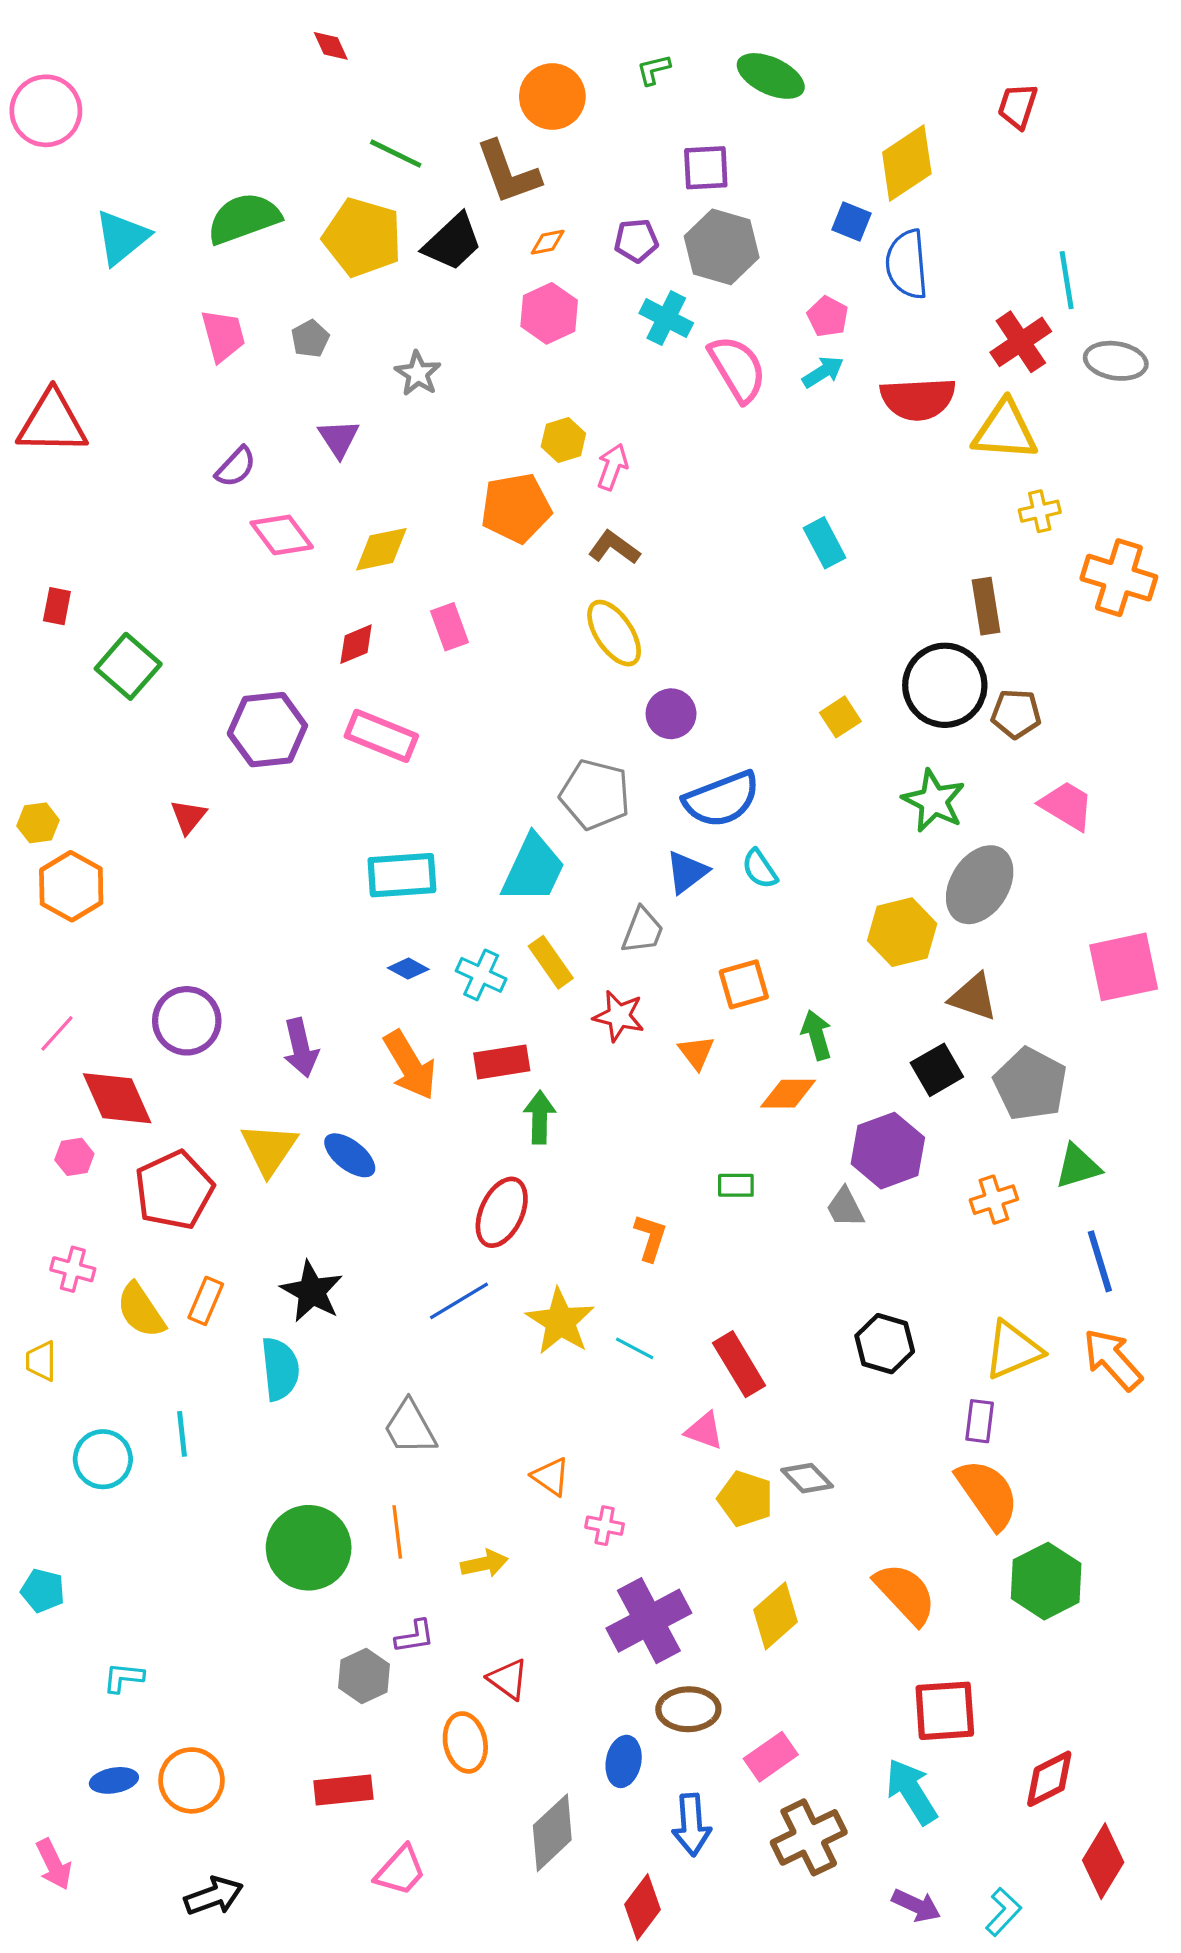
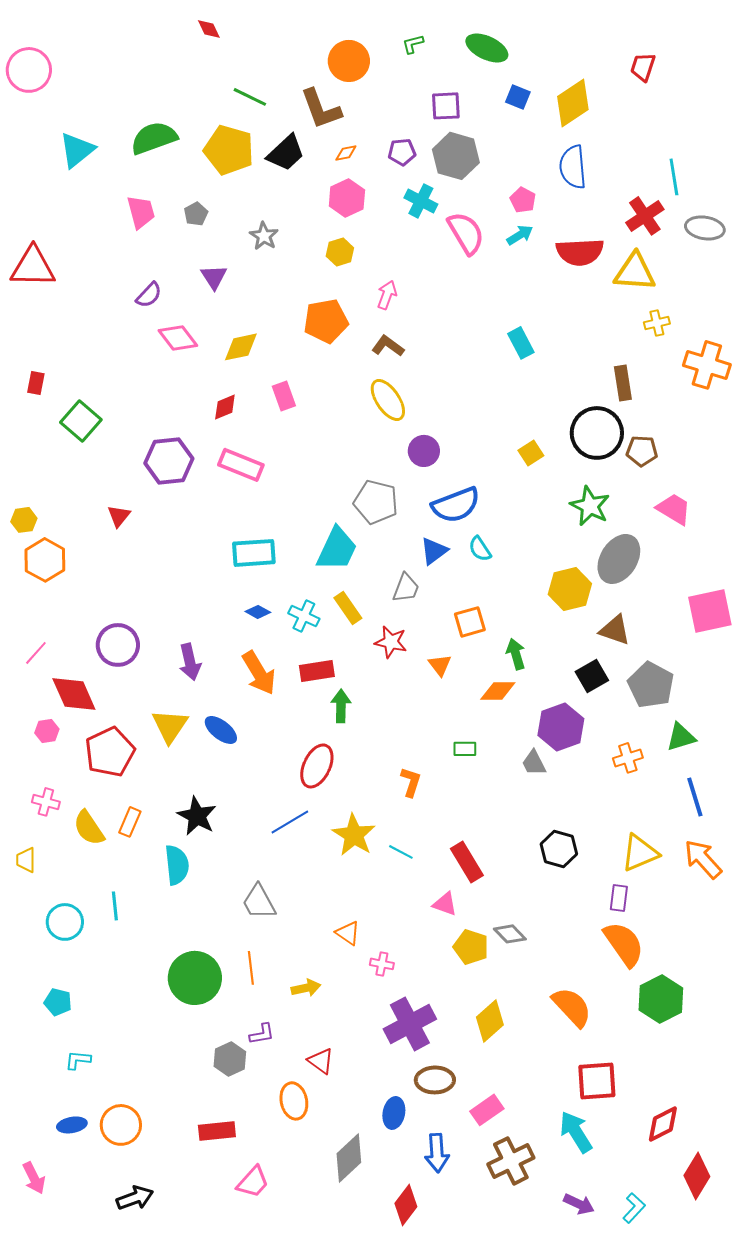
blue square: (851, 222) -> (518, 97), moved
yellow hexagon: (563, 440) -> (340, 252), moved
cyan pentagon: (43, 1591) -> (58, 1002), moved

